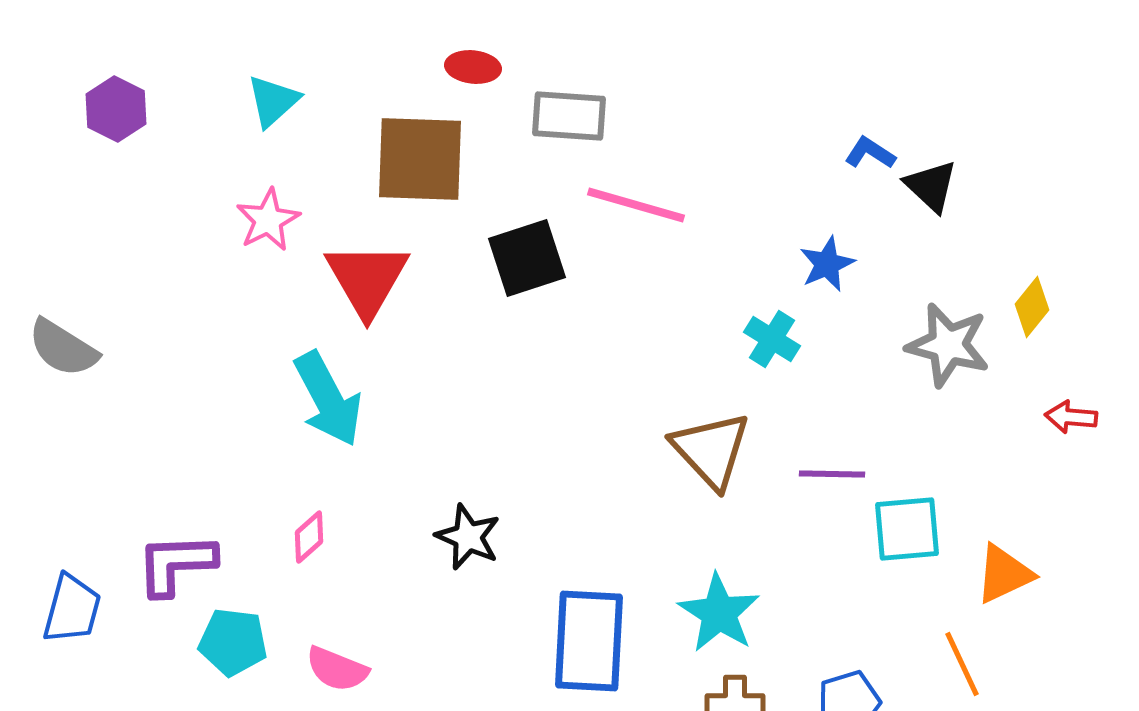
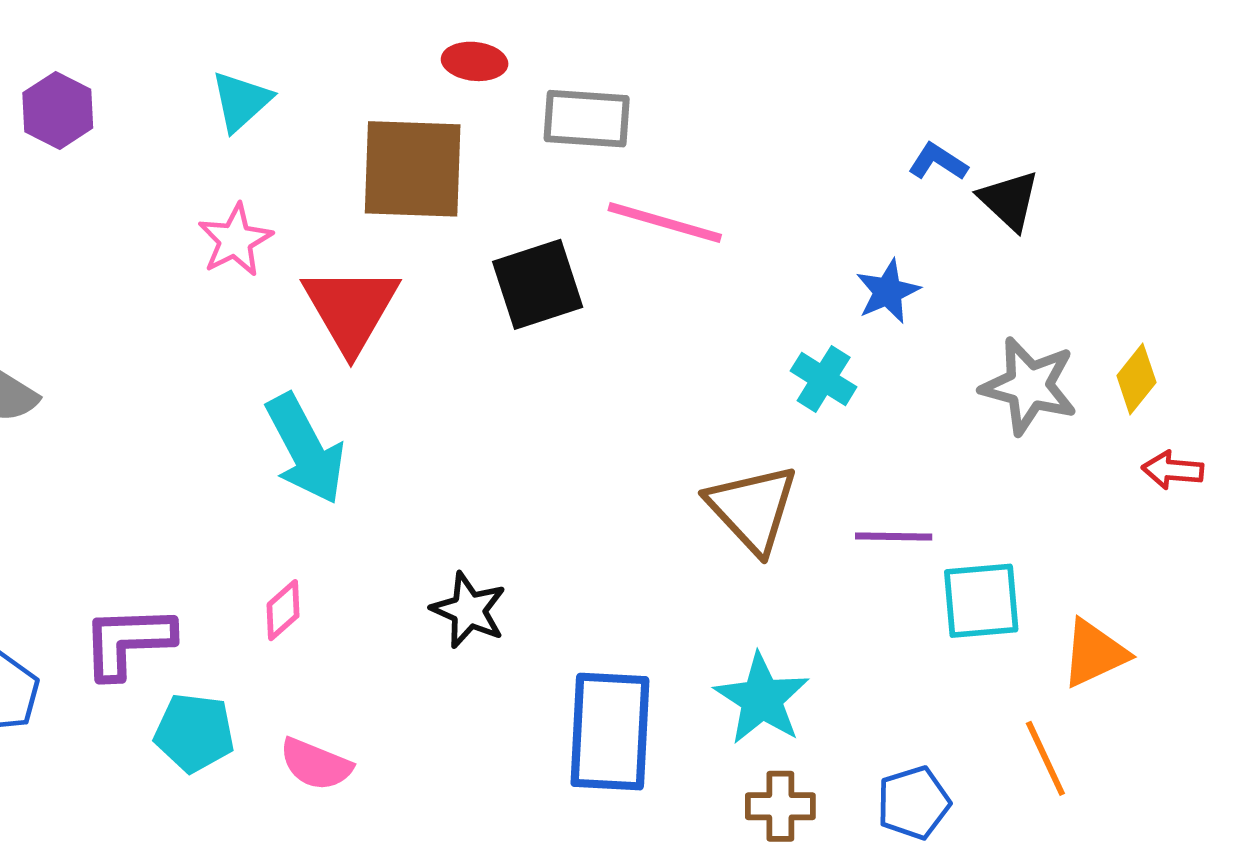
yellow diamond: (1032, 307) -> (1136, 379), moved

